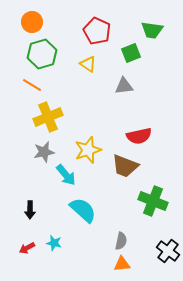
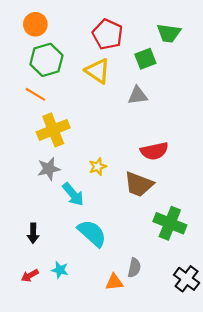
yellow triangle: (88, 64) -> (98, 71), size x1.4
yellow star: (88, 150) -> (98, 167), size x0.6
orange triangle: (122, 264) -> (114, 282), moved

